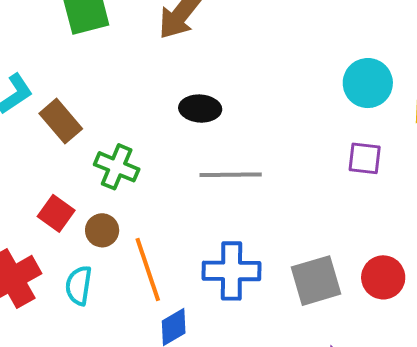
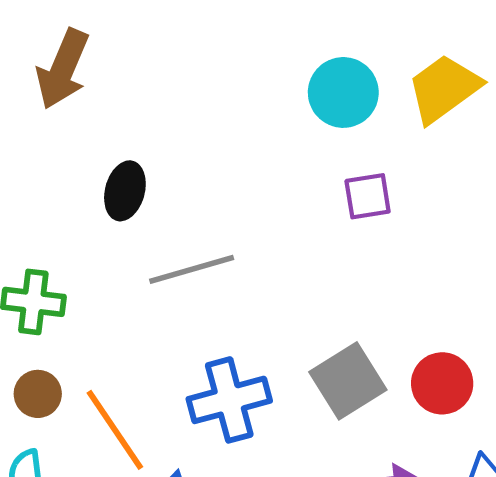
black ellipse: (200, 109) -> (125, 191), turned -63
red circle: (383, 277) -> (442, 383), moved

